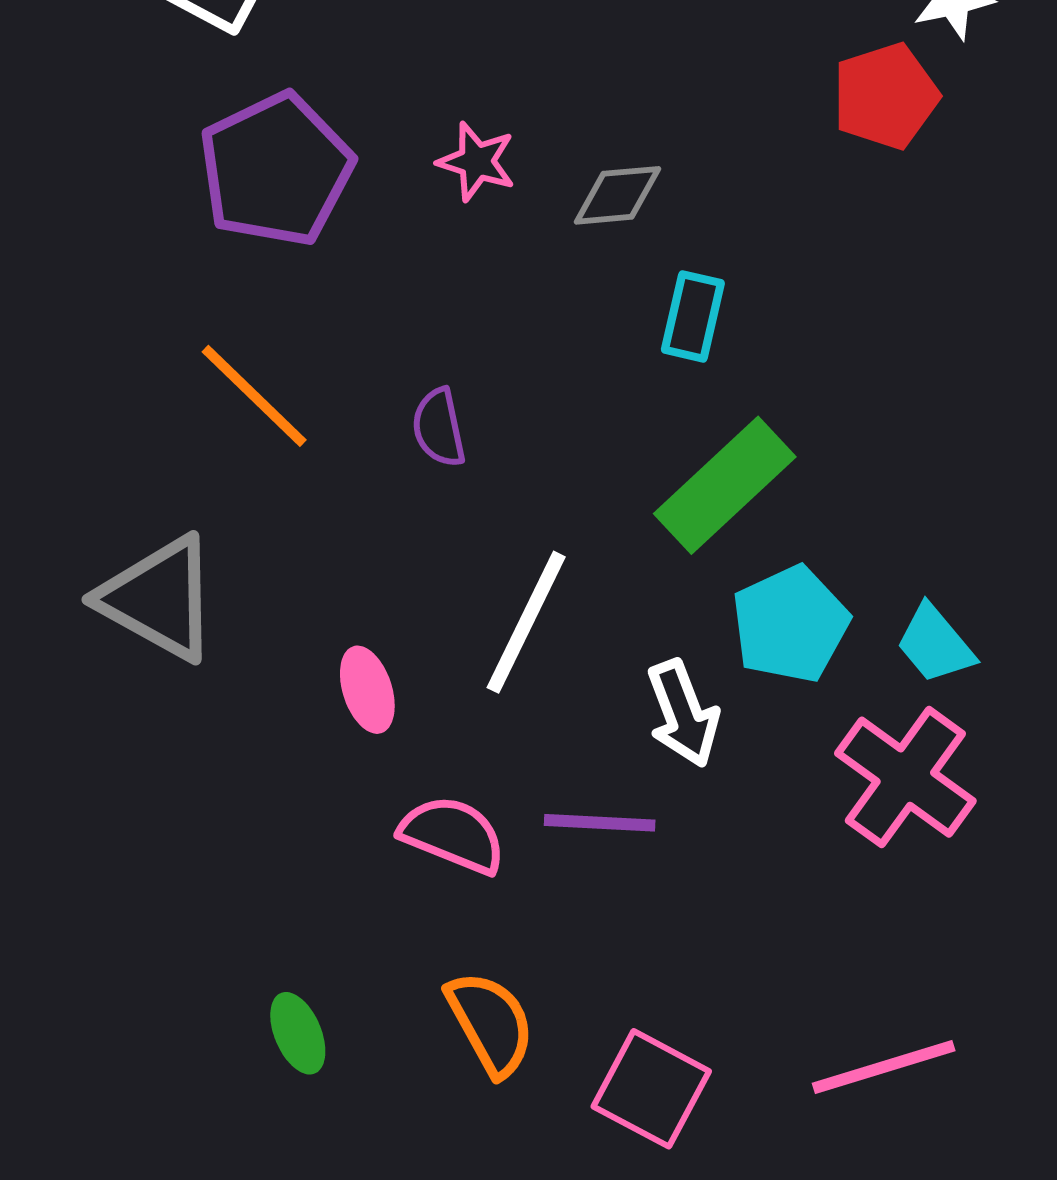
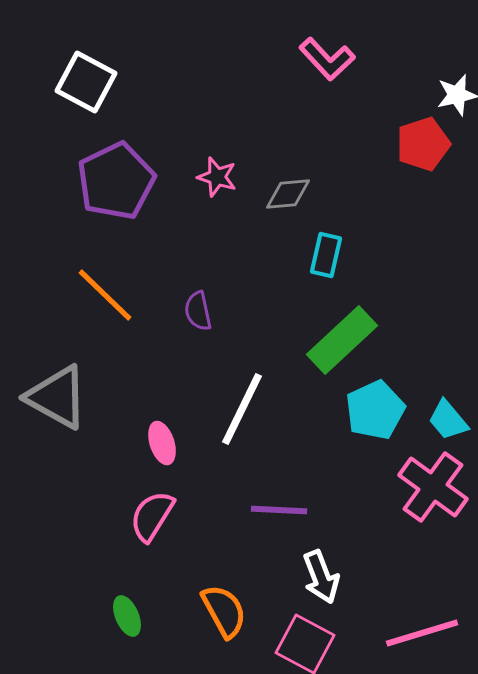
white arrow: (683, 714) -> (321, 577), moved
pink semicircle: (453, 835) -> (152, 516), moved, turned -80

